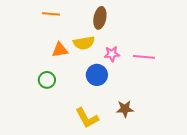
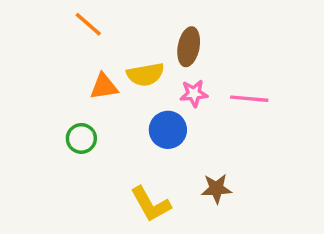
orange line: (51, 14) -> (88, 24), turned 36
brown ellipse: (100, 18) -> (189, 47), moved

